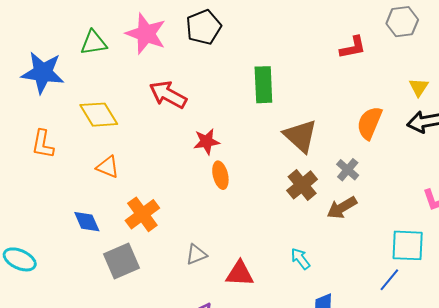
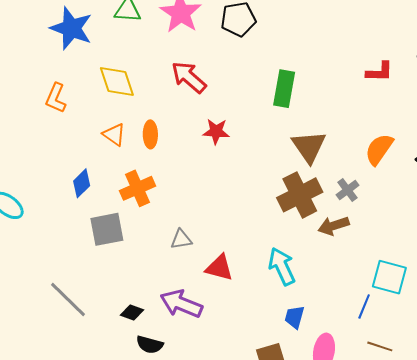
orange ellipse: (220, 175) -> (150, 134), moved
brown cross: (302, 185) -> (300, 195), size x1.4
blue diamond: (87, 222) -> (82, 183), turned 56
cyan arrow: (300, 259) -> (282, 266), size x1.6
blue line: (389, 280) -> (364, 307), turned -30

